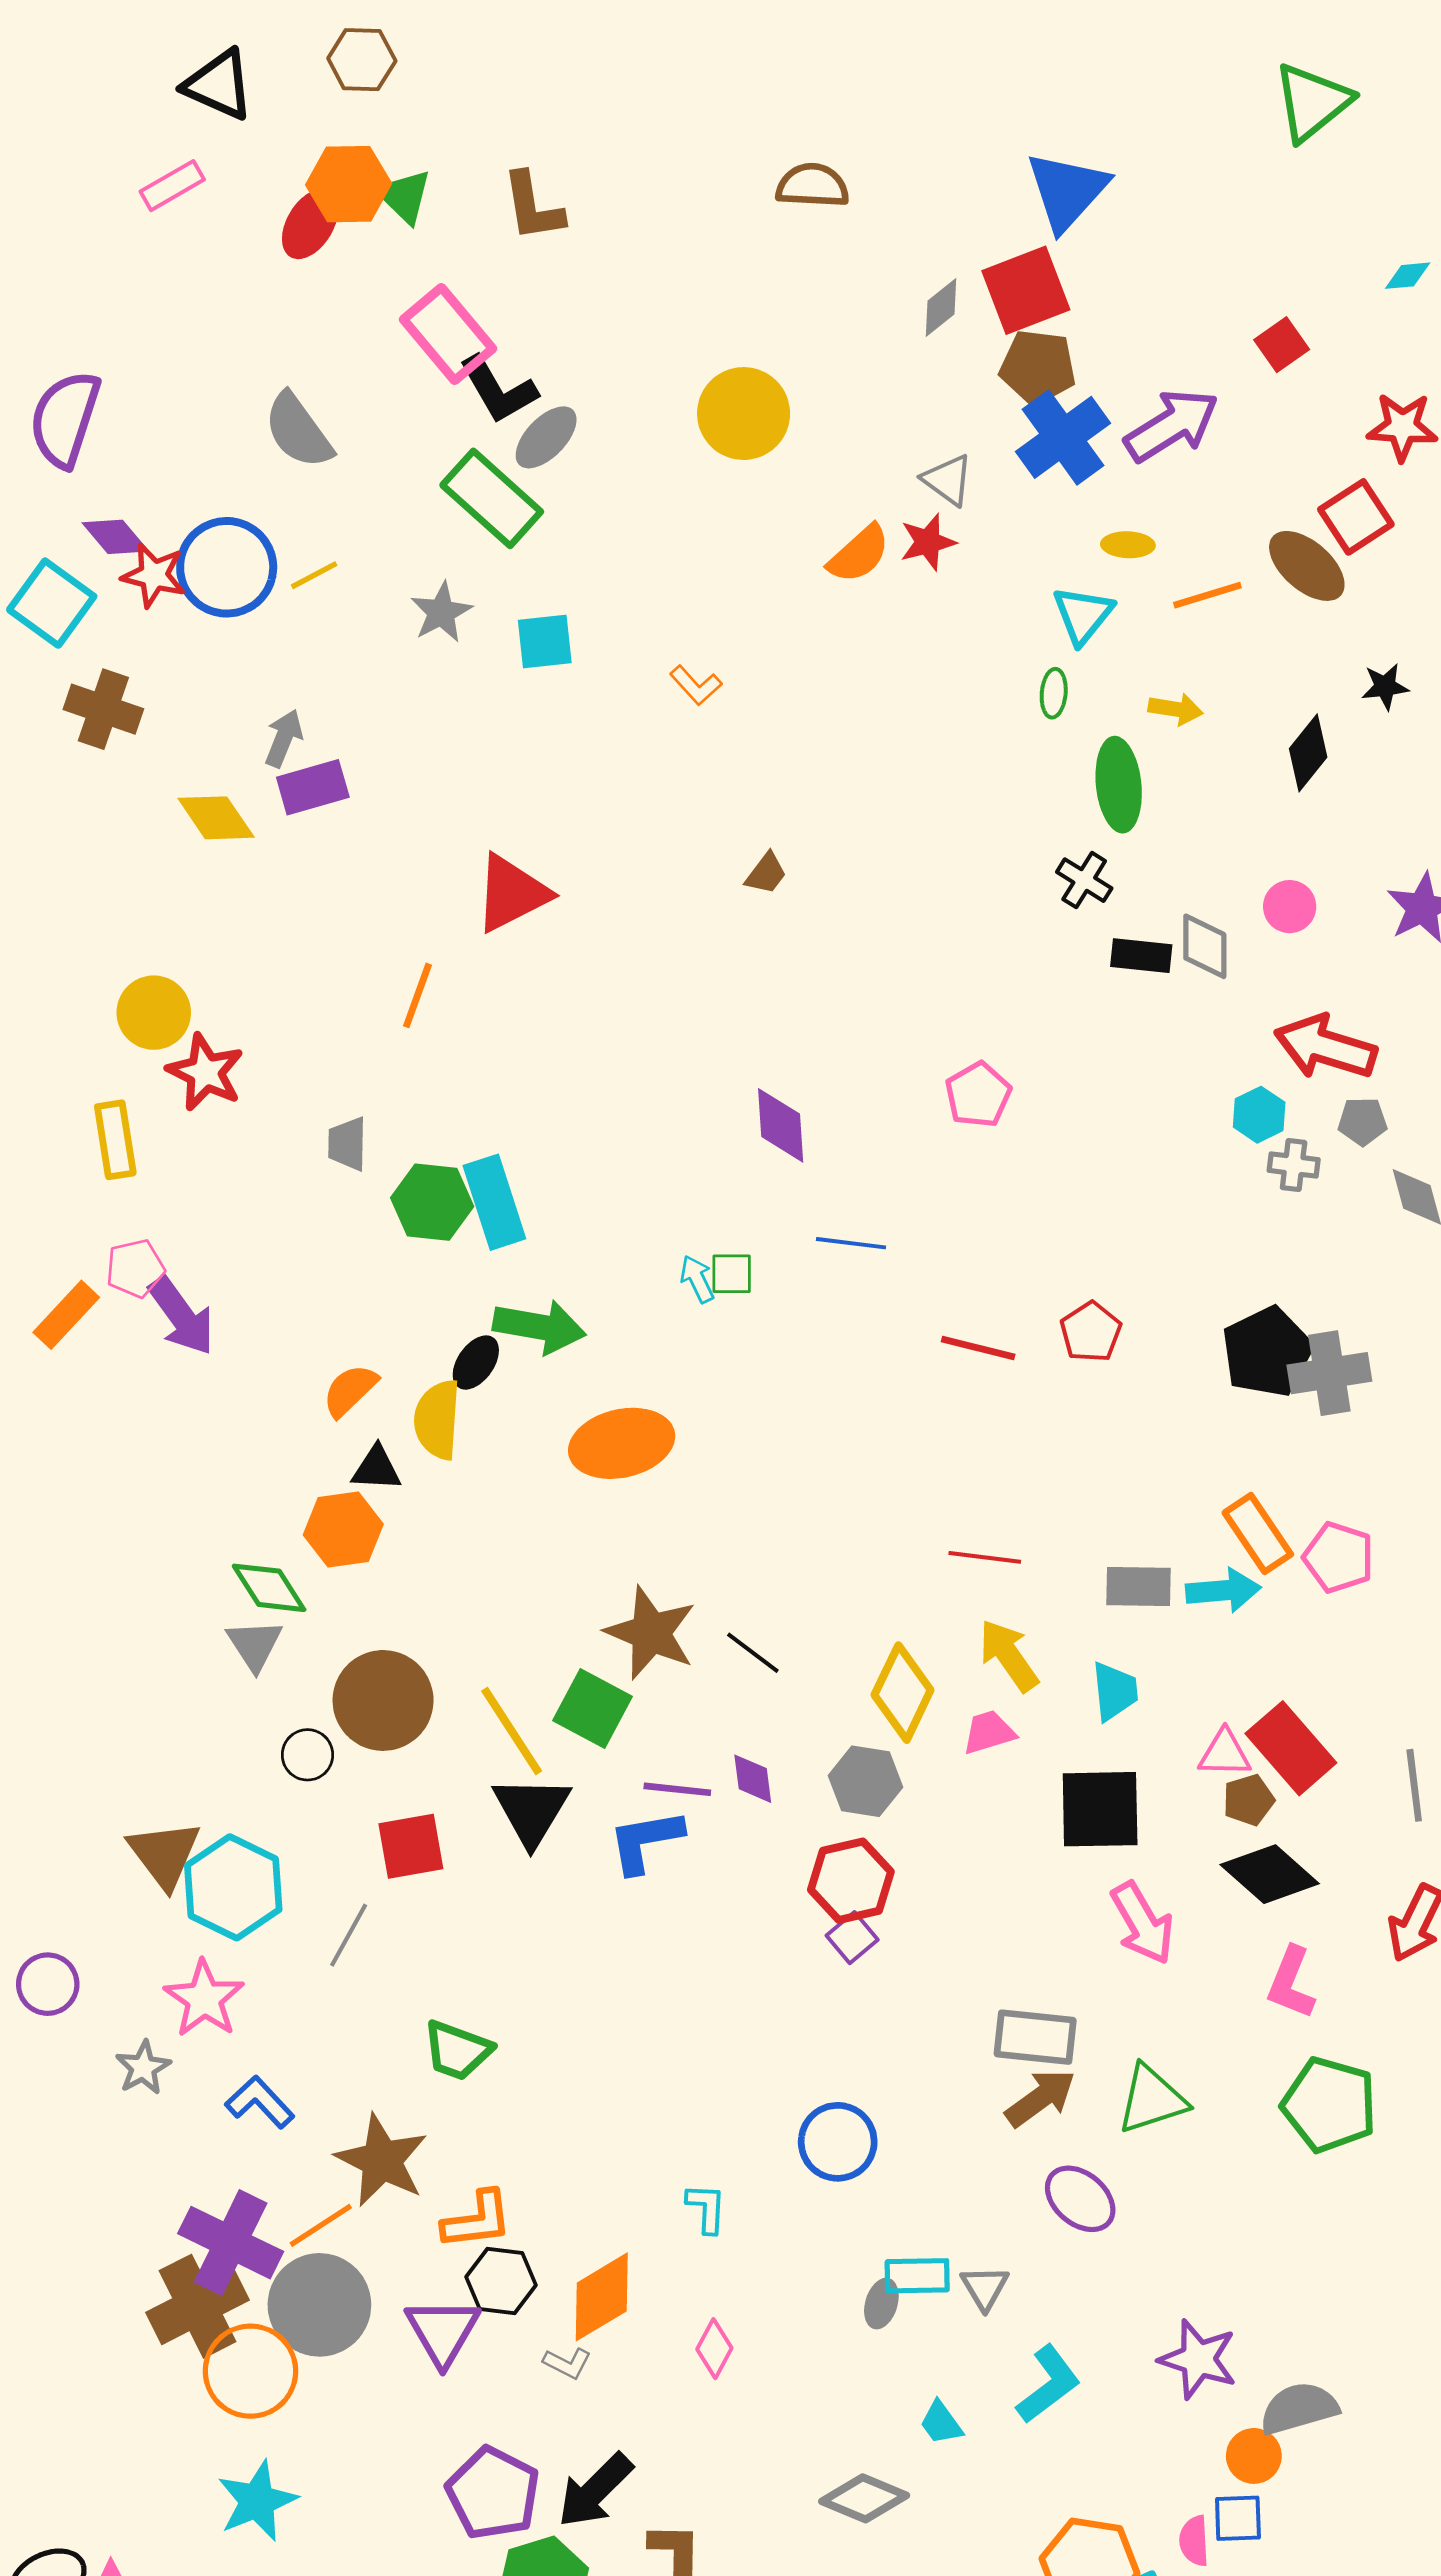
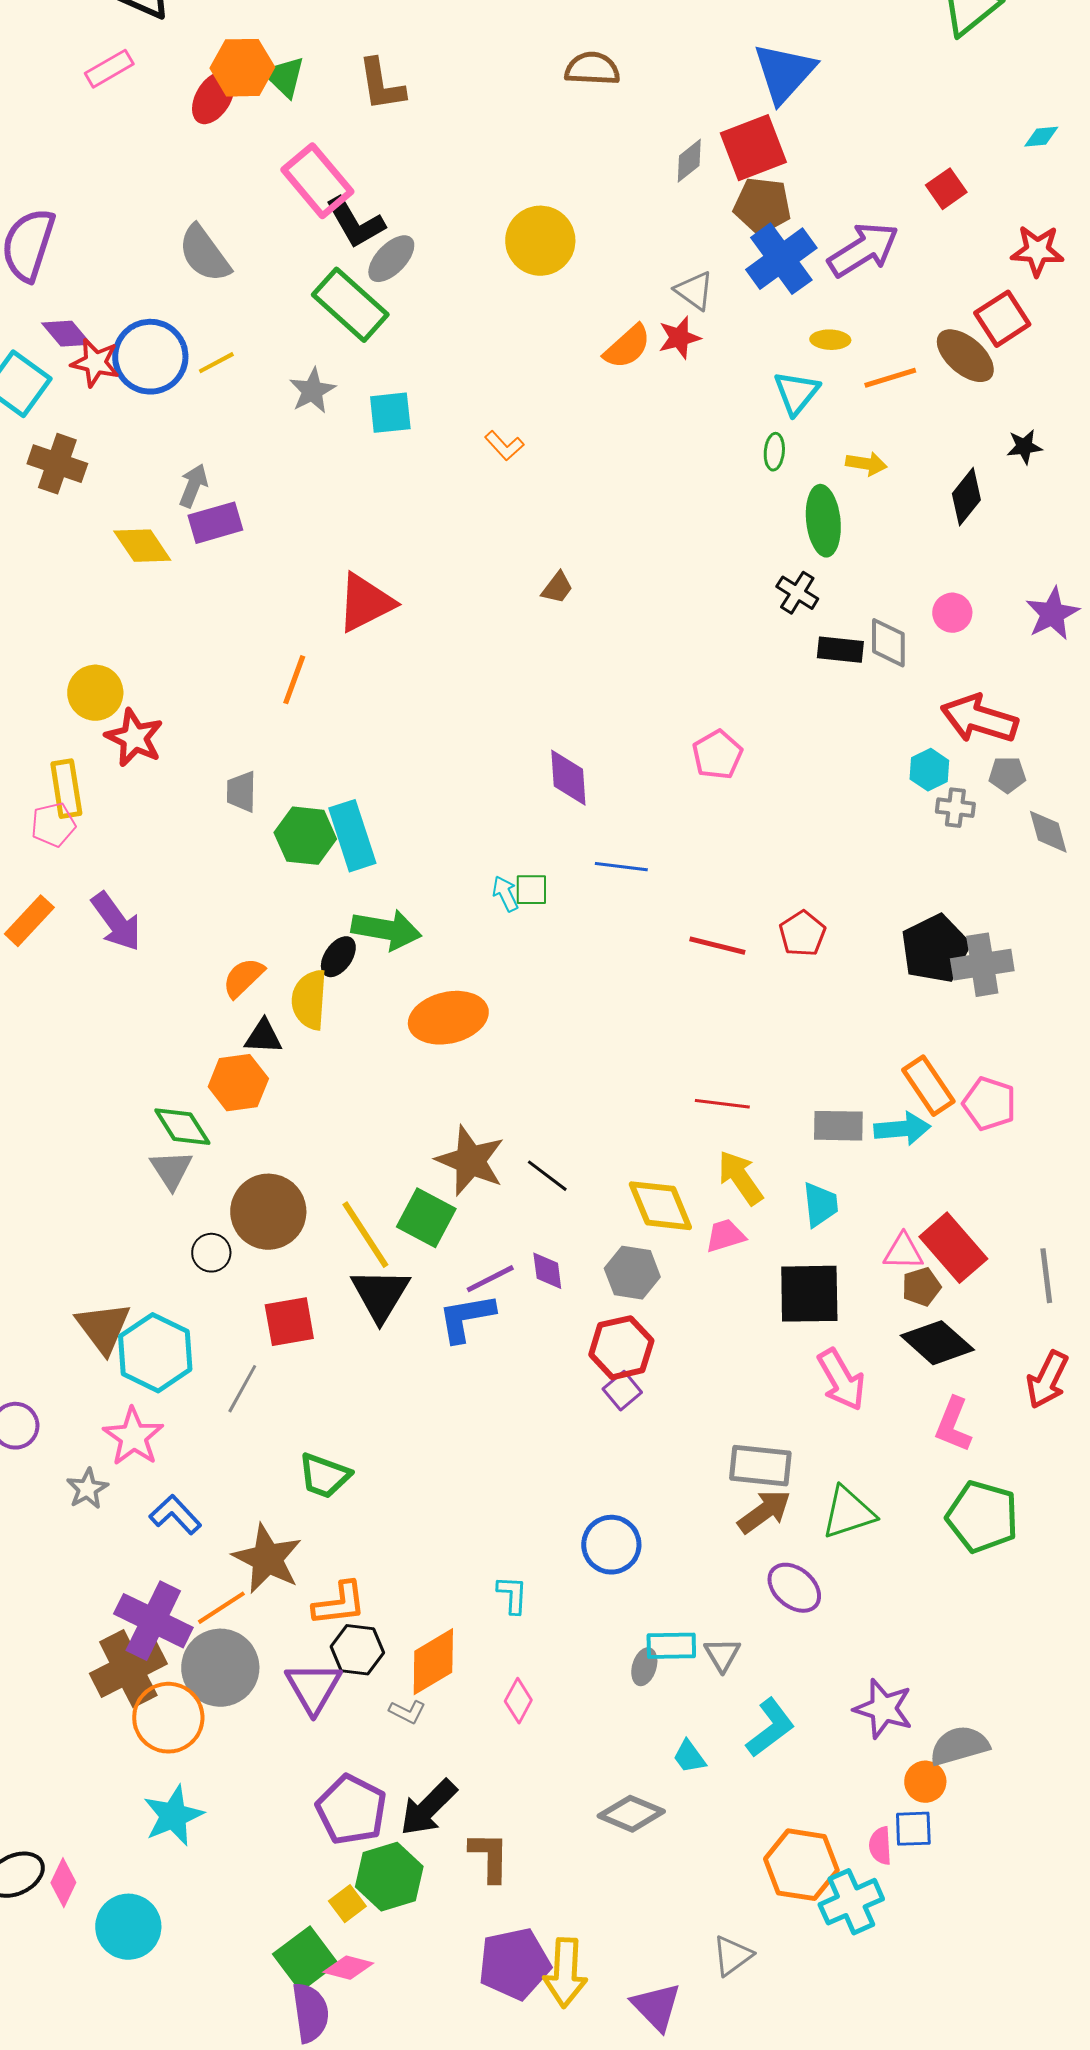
pink pentagon: (135, 1268) -> (53, 825), moved
yellow diamond: (903, 1693) -> (660, 1206), turned -48
purple line: (677, 1789) -> (490, 1279), turned -33

